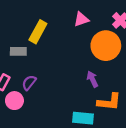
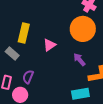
pink triangle: (81, 19) -> (49, 45), moved
gray rectangle: (18, 51) -> (12, 53), turned 56

